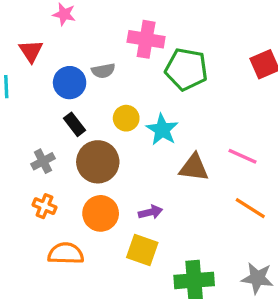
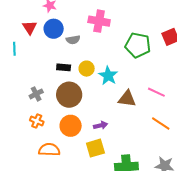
green pentagon: (186, 69) -> (138, 45), moved
blue circle: (70, 83) -> (54, 29), moved
black rectangle: (74, 124) -> (64, 67), moved, turned -48
yellow square: (142, 250) -> (95, 148), turned -36

